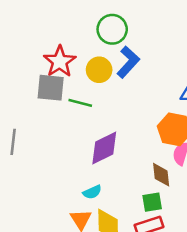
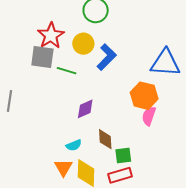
blue L-shape: (128, 62) -> (107, 57), moved
purple diamond: (104, 148) -> (85, 109), size x0.7
brown diamond: (161, 175) -> (105, 139), moved

